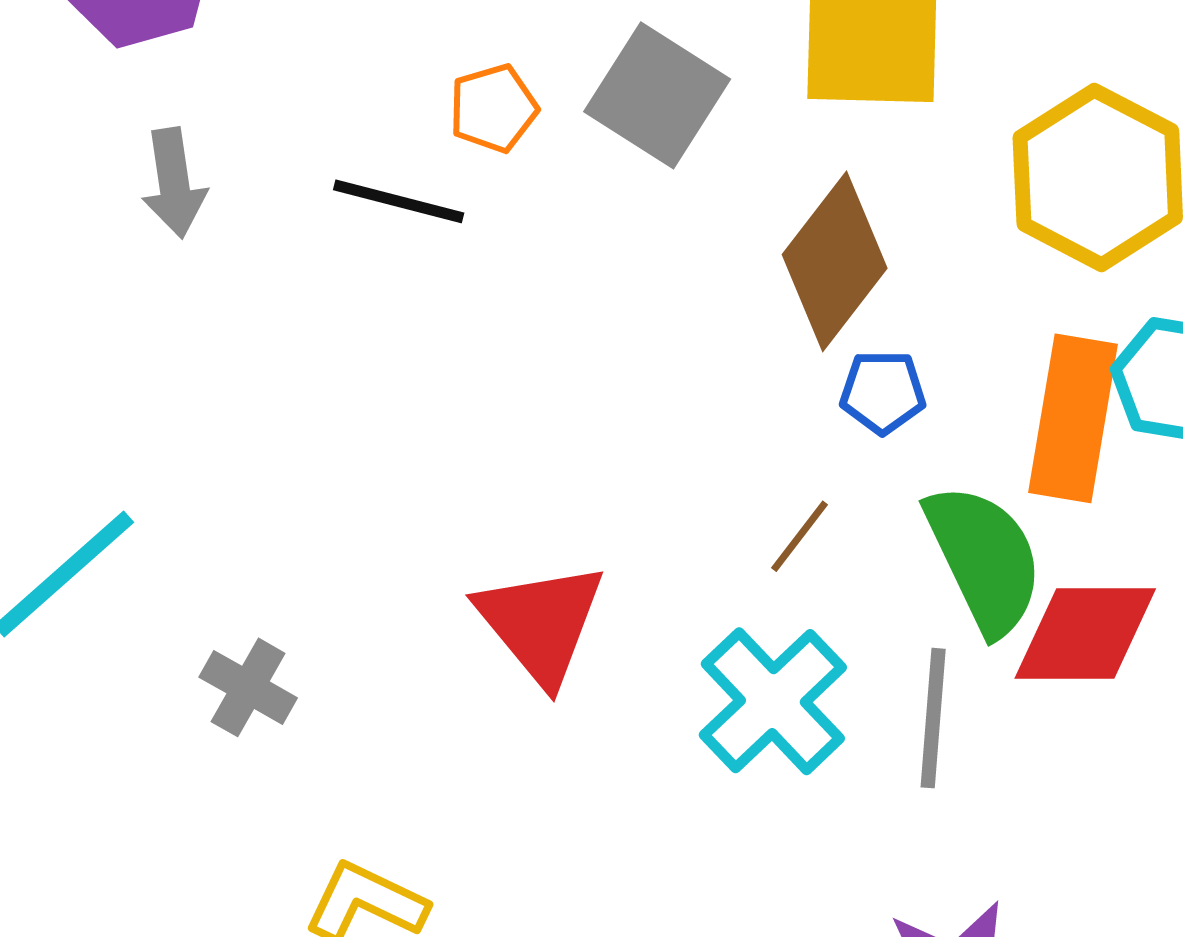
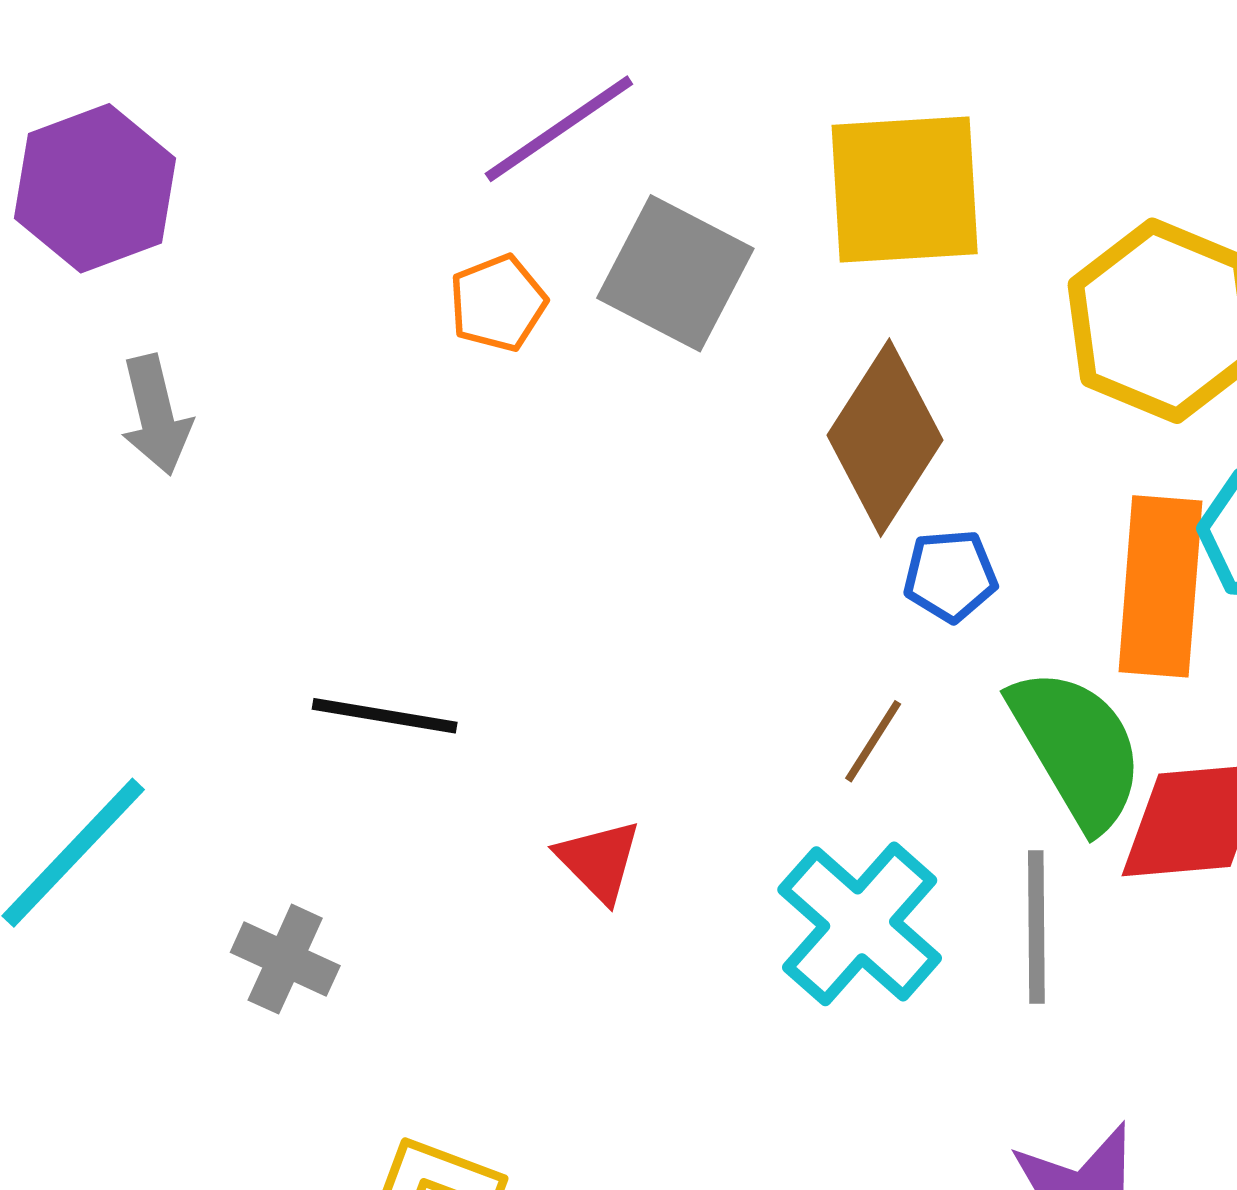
black line: (399, 201) -> (385, 716), moved
red triangle: (541, 623) -> (599, 861), size x0.6

